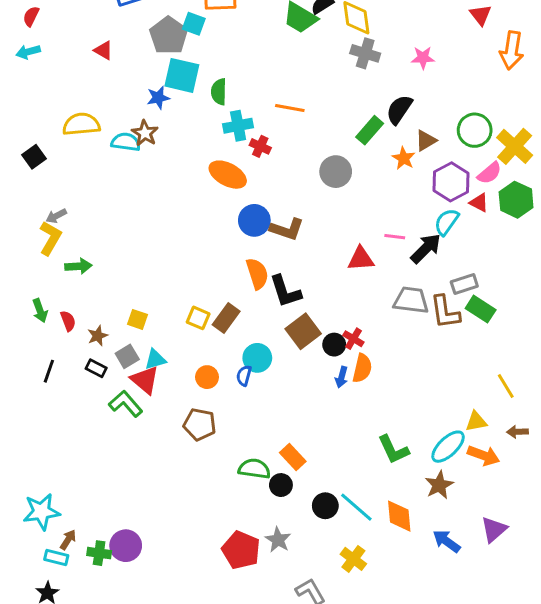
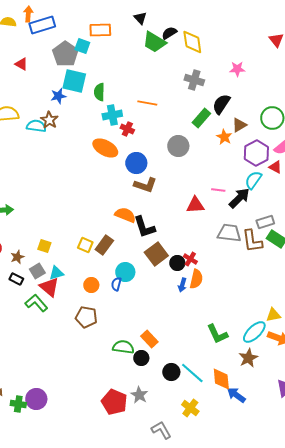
gray cross: (365, 53) -> (194, 80), moved
blue circle: (254, 220) -> (136, 163), moved
orange semicircle: (257, 274) -> (125, 215), turned -50
blue arrow: (447, 541) -> (236, 395), moved

